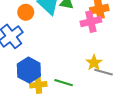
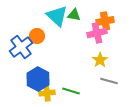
orange circle: (26, 12) -> (37, 36), moved
yellow star: (94, 63) -> (100, 60), moved

